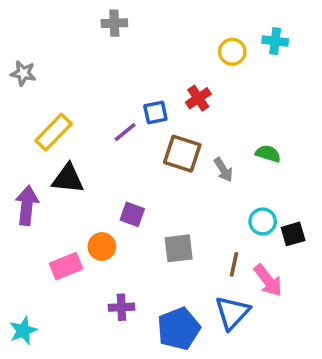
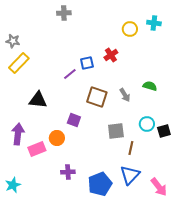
yellow rectangle: (54, 132) -> (19, 63), moved
brown square: (182, 154) -> (97, 97), moved
purple arrow: (27, 205) -> (18, 134), moved
gray square: (179, 248) -> (116, 131), moved
pink arrow: (268, 280) -> (159, 187), moved

